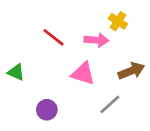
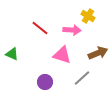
purple circle: (47, 110) -> (45, 82), moved

